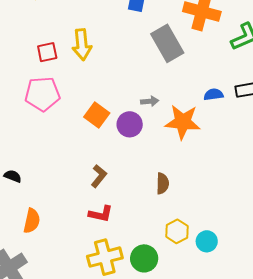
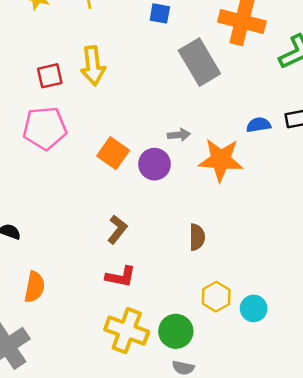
yellow cross: (105, 257) -> (127, 331), turned 36

